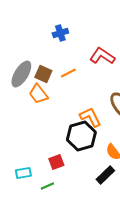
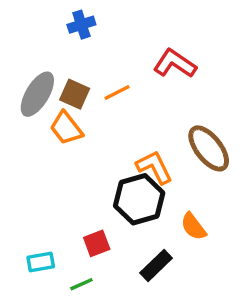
blue cross: (60, 33) -> (81, 25), moved
black rectangle: (105, 175) -> (156, 265), moved

